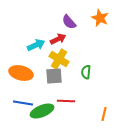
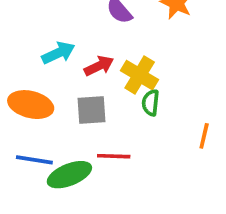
red arrow: (58, 39) -> (99, 66), moved
yellow cross: (59, 59) -> (140, 75), moved
orange line: (104, 114) -> (204, 136), moved

